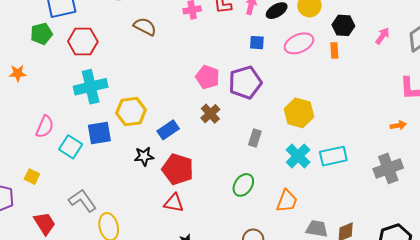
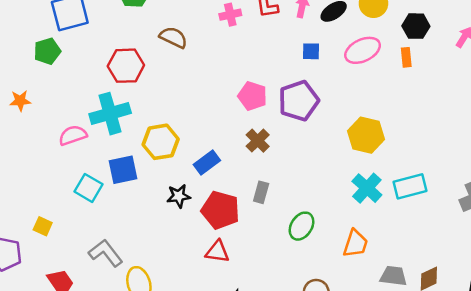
red hexagon: (83, 42) -> (126, 66), moved
pink semicircle: (45, 127) -> (73, 135), moved, turned -130
gray rectangle: (255, 138) -> (261, 192), moved

